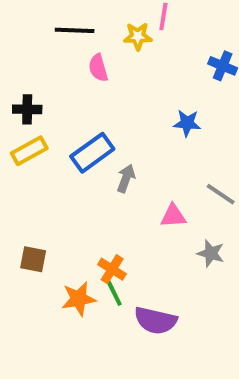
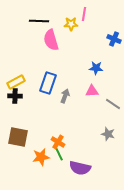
pink semicircle: (98, 68) -> (51, 40), size x1.5
black cross: (27, 109) -> (15, 96), moved
blue rectangle: (92, 153) -> (48, 83), turned -35
pink triangle: (173, 216) -> (92, 91), moved
brown square: (33, 259) -> (18, 137), size x1.5

